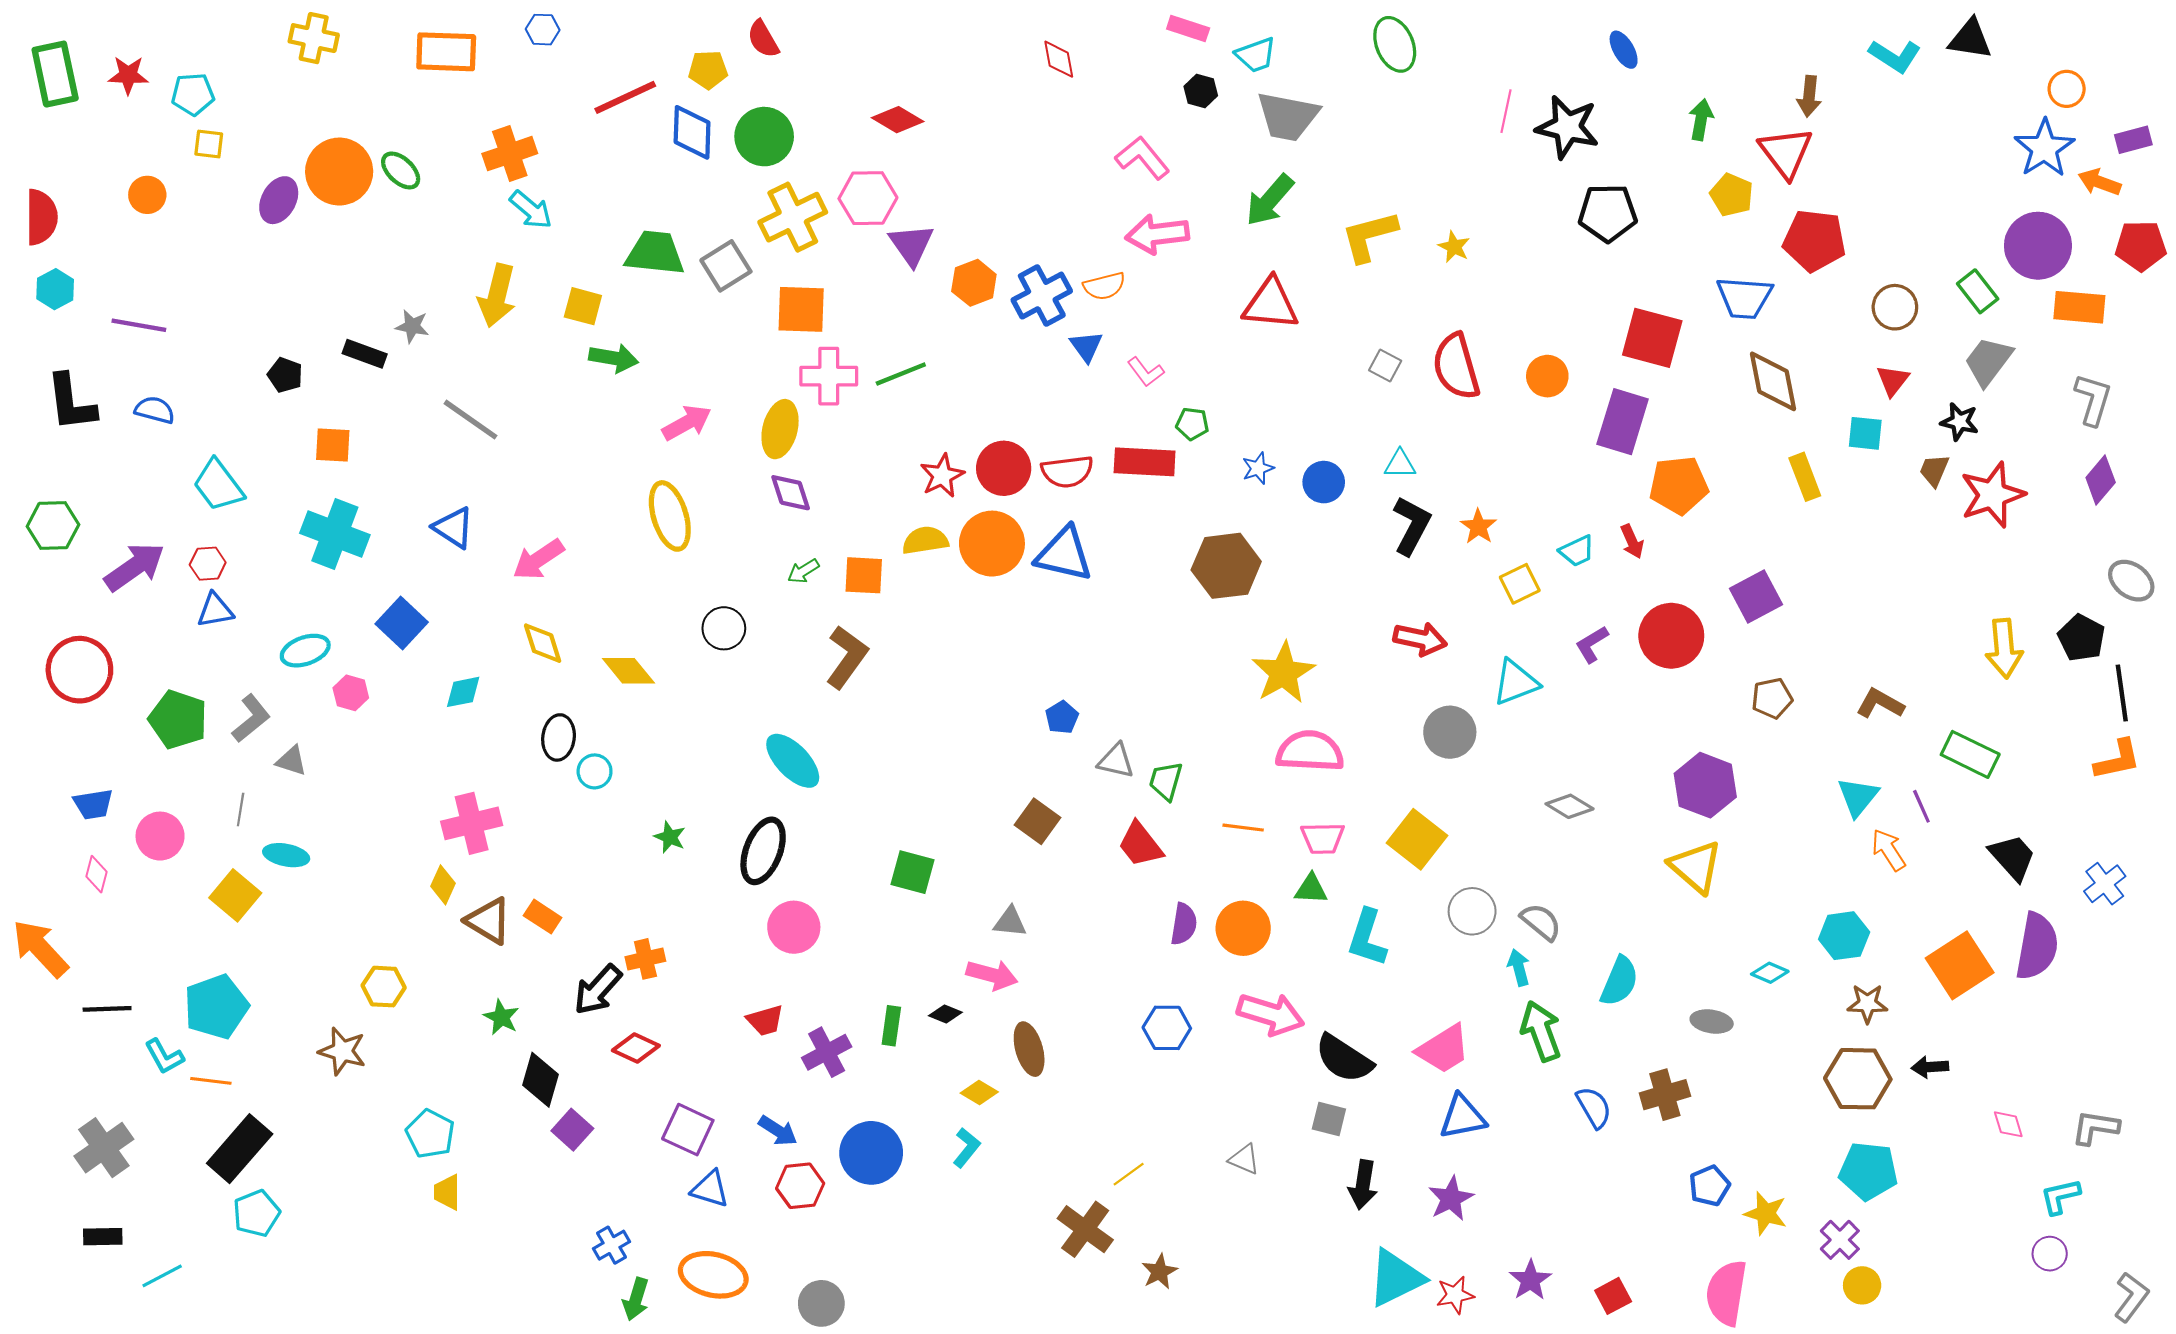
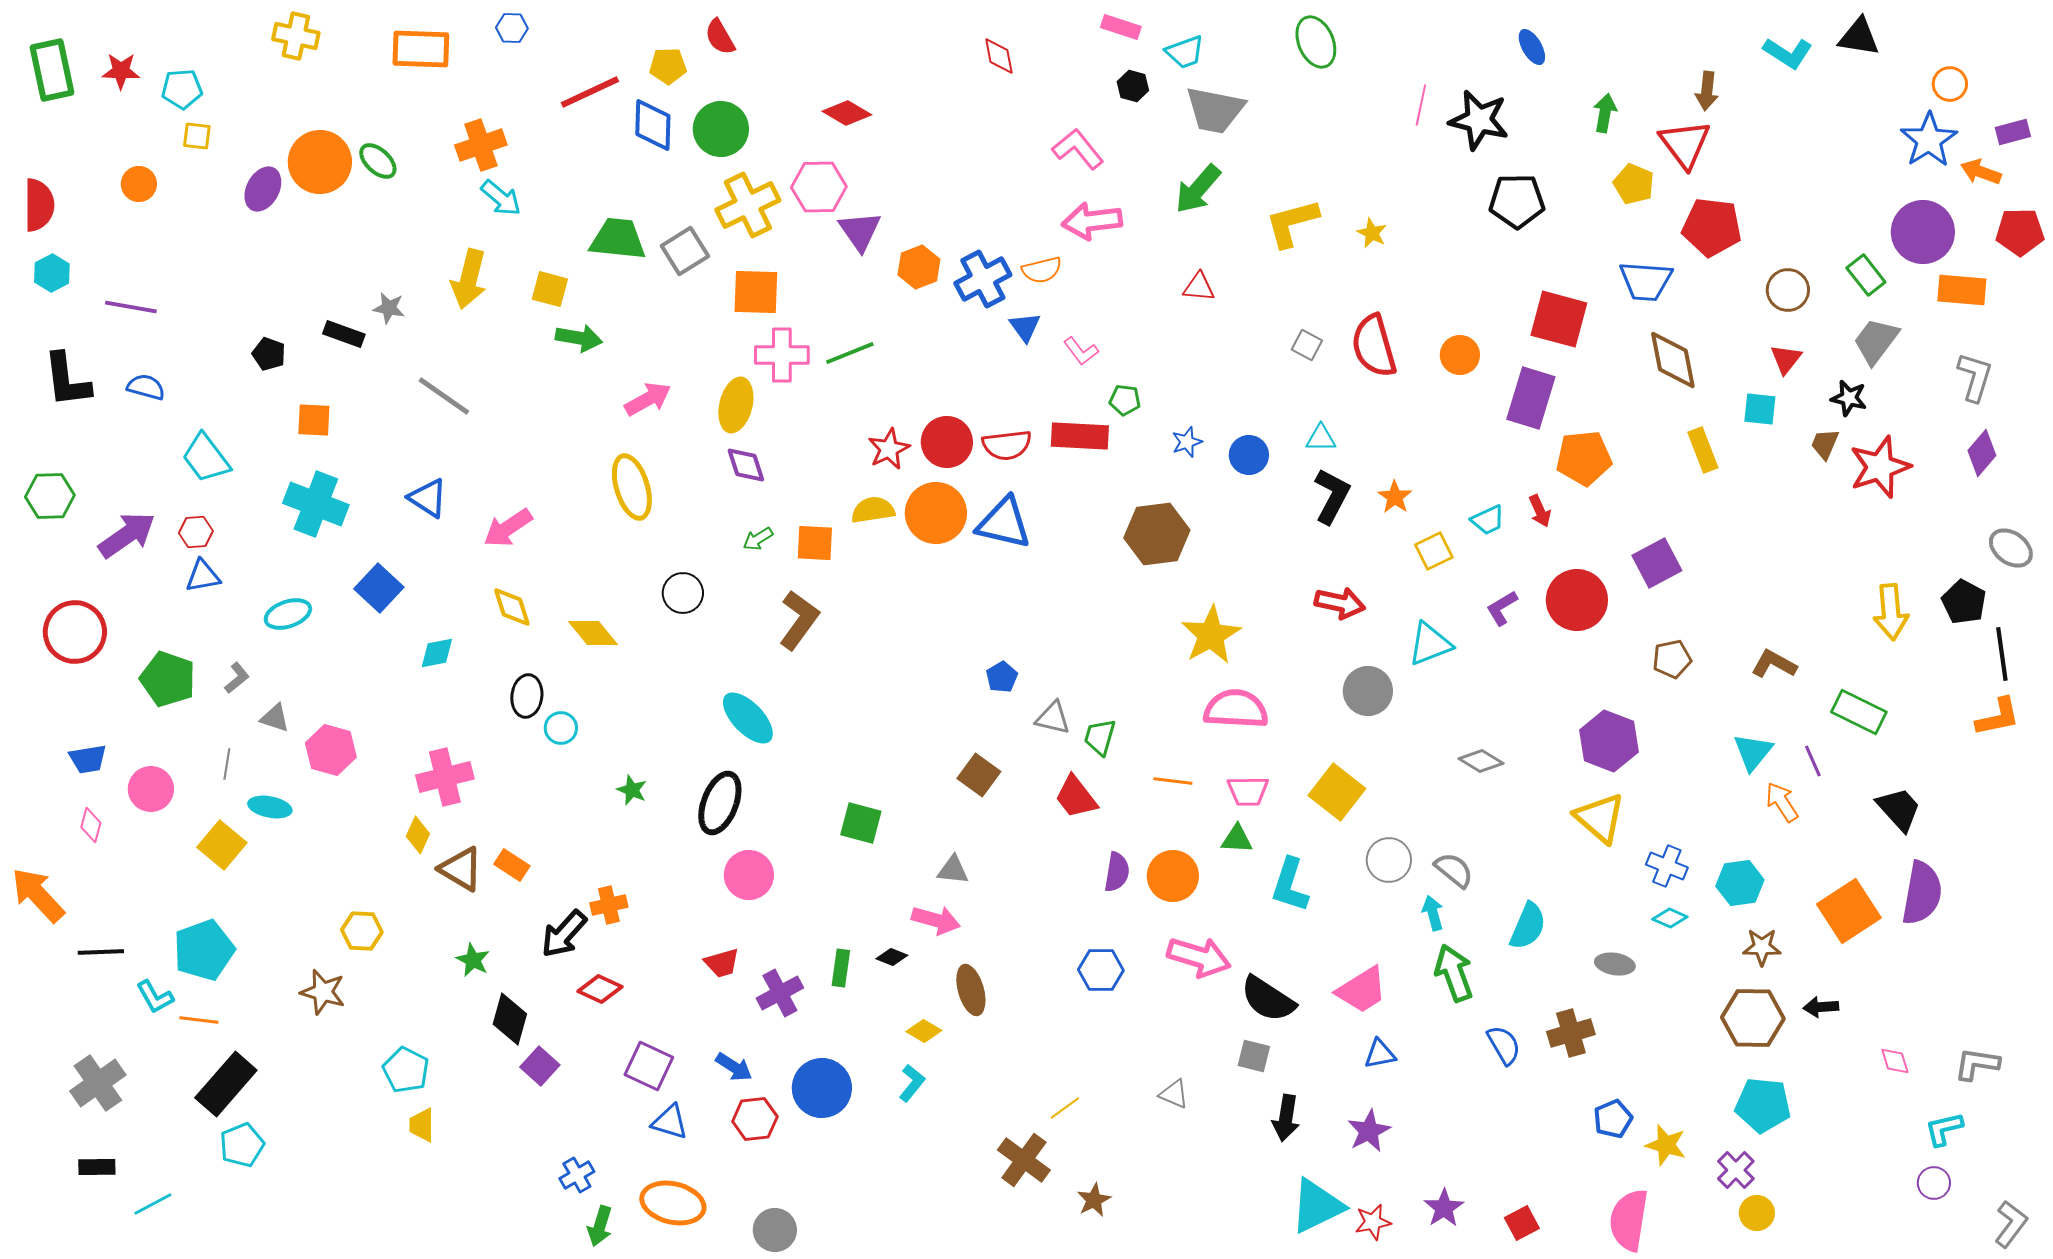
red triangle: (1271, 304) -> (1199, 287), size x0.6
pink hexagon: (351, 693) -> (331, 750), moved, size x1.5
gray L-shape: (251, 718) -> (237, 678), size x0.7
blue cross: (2105, 884) -> (1667, 866), moved, turned -30
blue triangle: (1463, 1117) -> (1380, 1054), size x0.7

